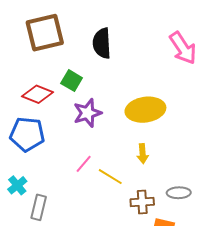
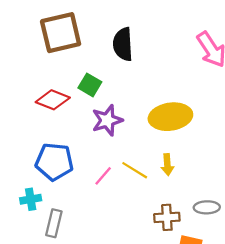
blue pentagon: (27, 134) -> (54, 162), moved
yellow line: (110, 177) -> (135, 170), moved
cyan cross: (17, 185) -> (31, 199), turned 30

